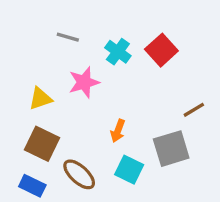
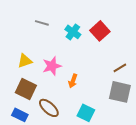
pink star: (84, 82) -> (52, 66), moved
gray square: (171, 149) -> (120, 92), moved, turned 30
cyan square: (129, 170) -> (86, 113), moved

